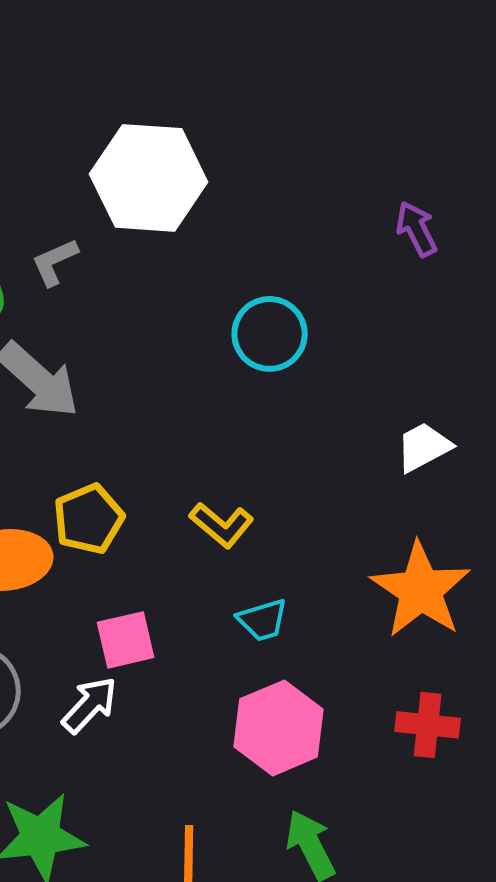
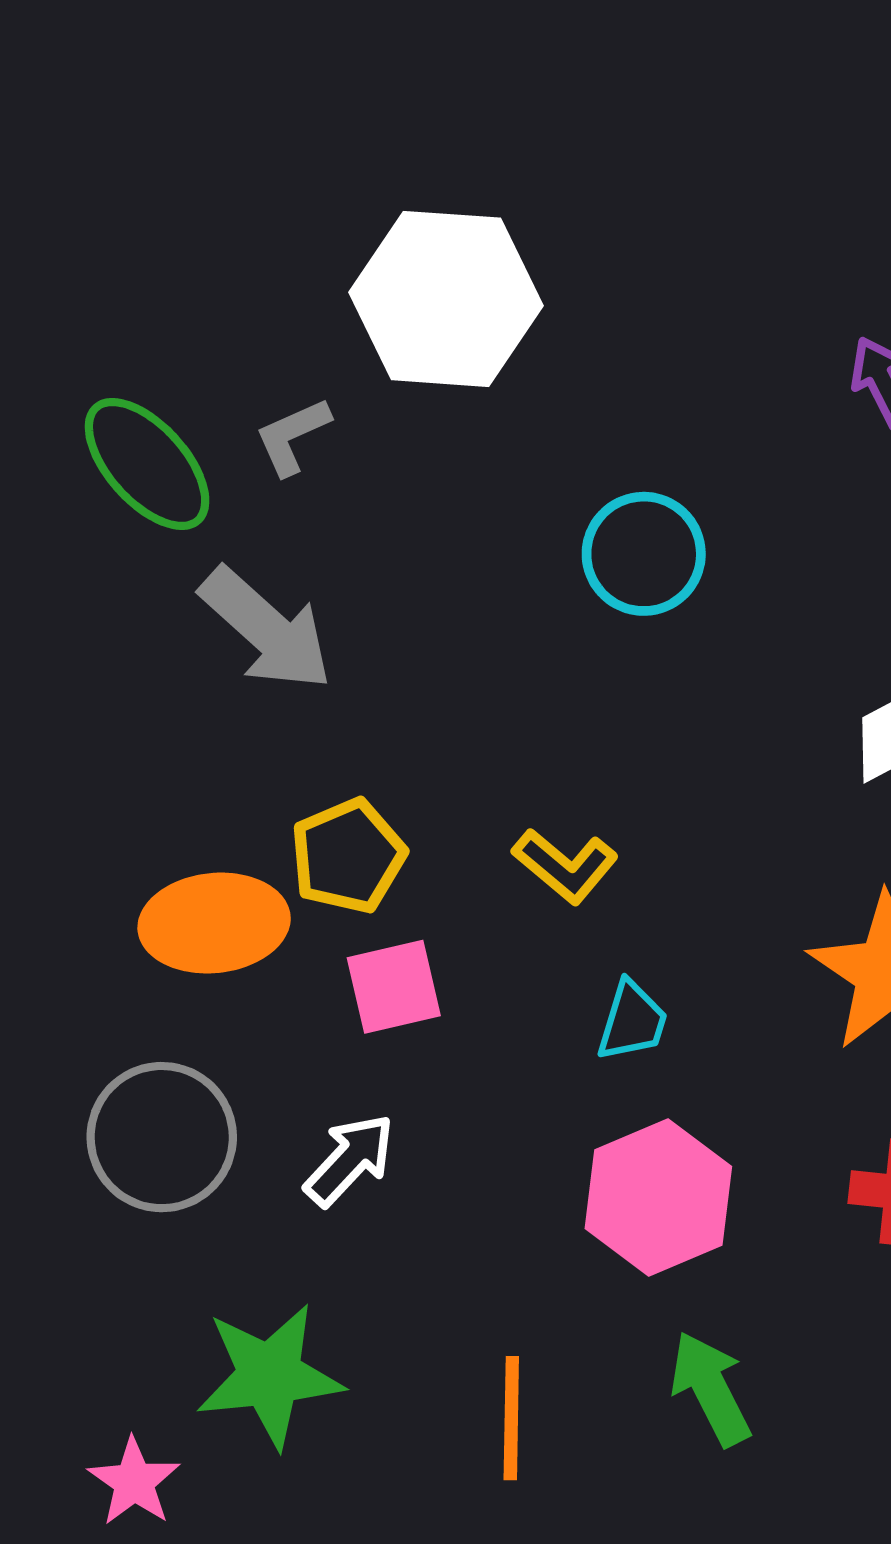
cyan trapezoid: (263, 620) -> (632, 1021), turned -56
pink square: (126, 640) -> (394, 987), moved

